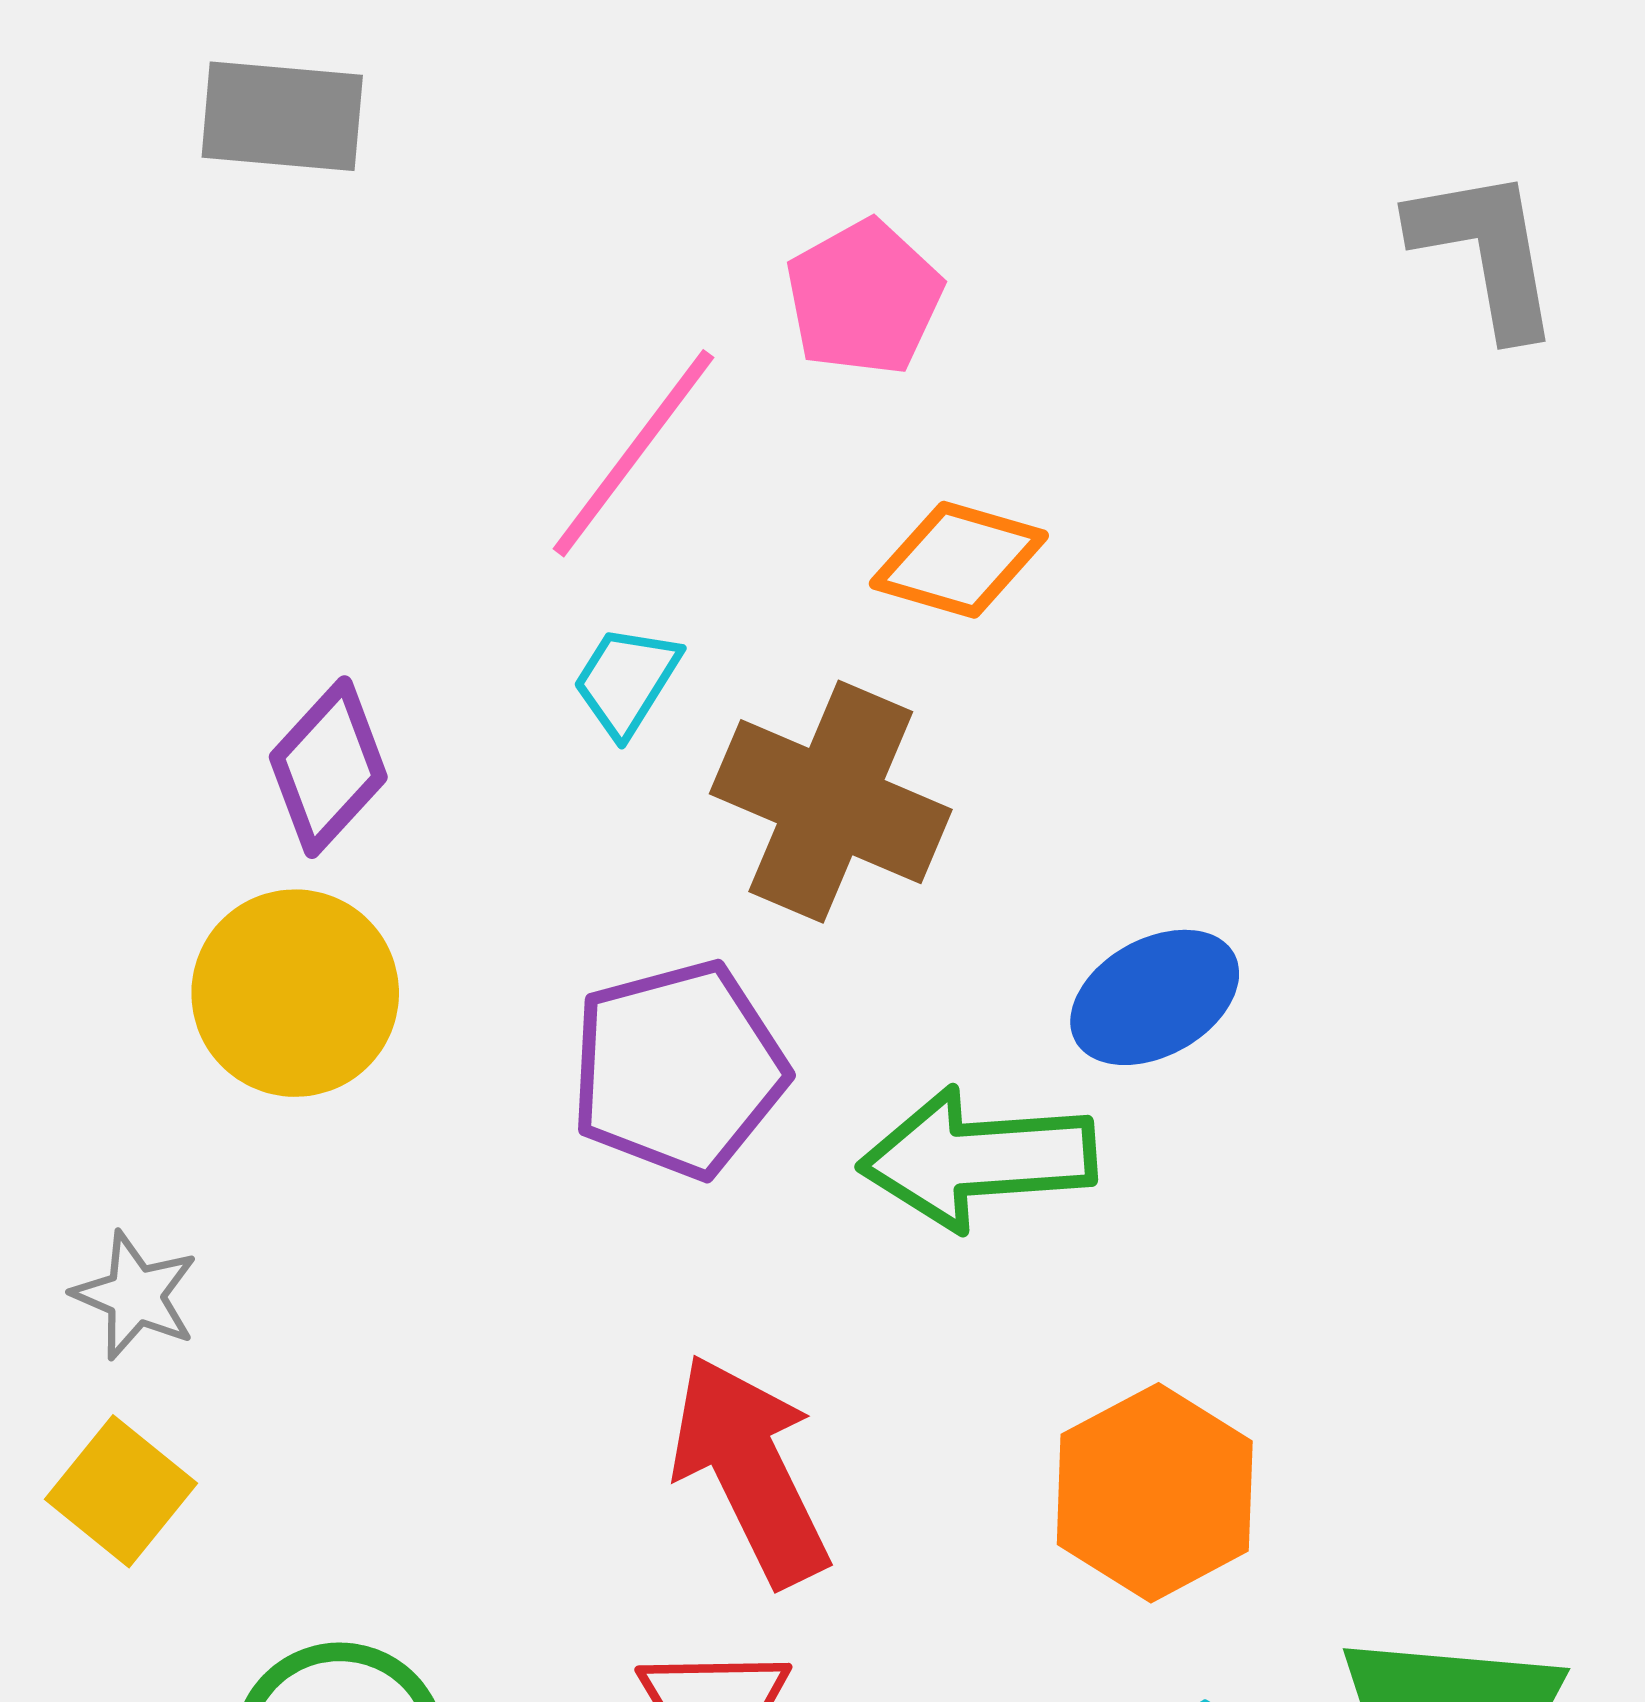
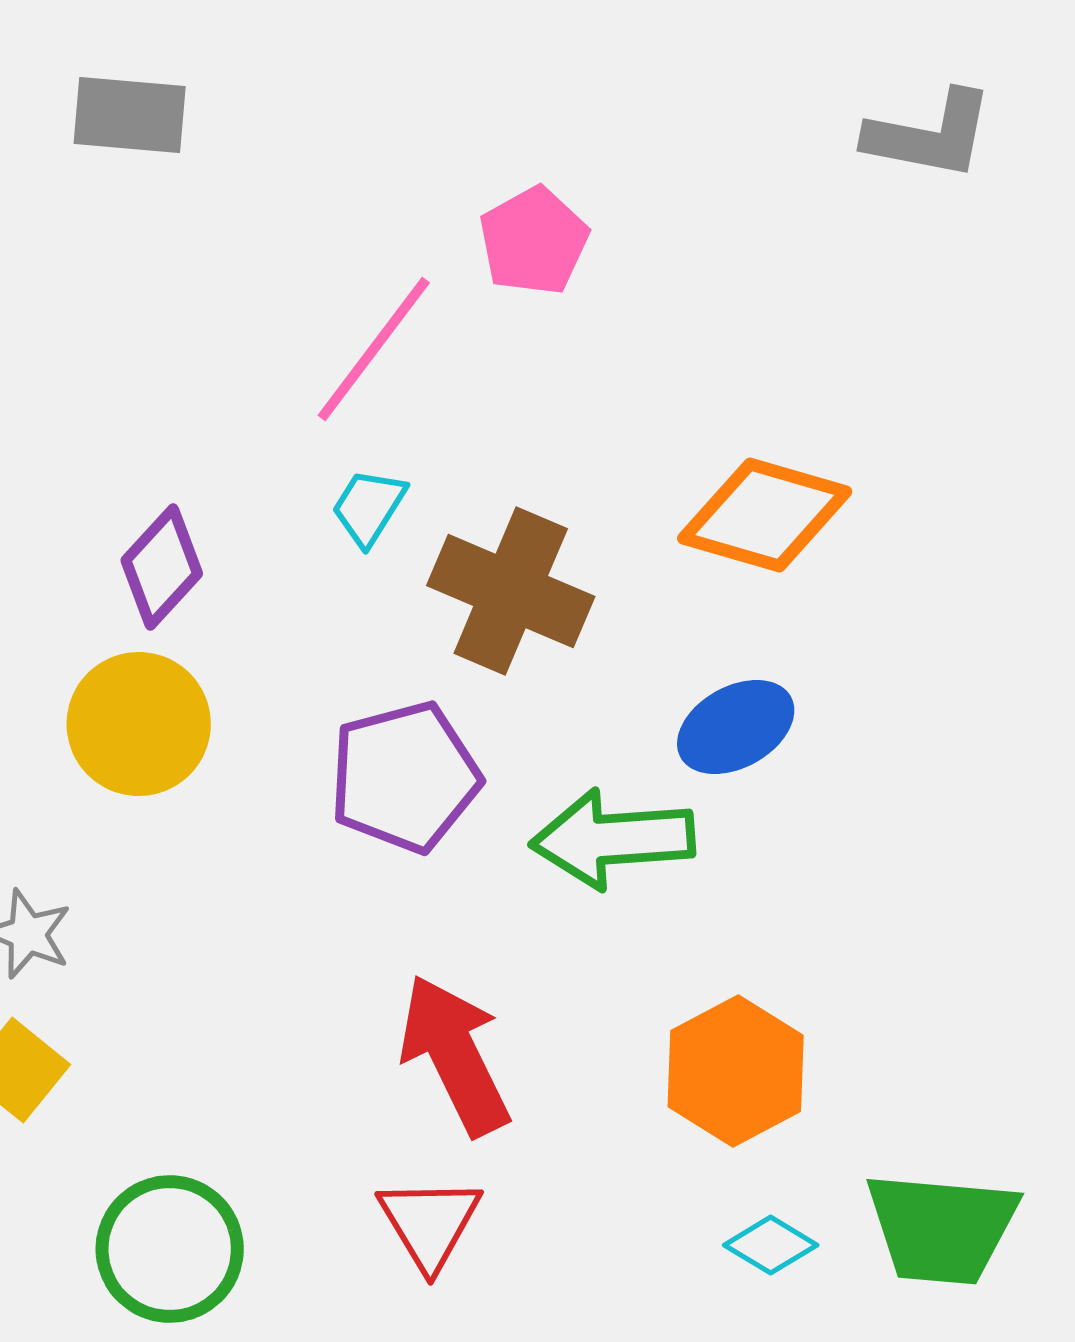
gray L-shape: (1486, 252) -> (930, 135), moved, turned 111
orange diamond: (959, 560) -> (765, 515), moved, size x1.4

